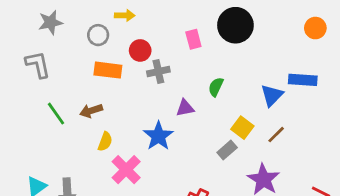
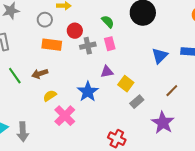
pink rectangle: (193, 39) -> (110, 44), moved
green semicircle: (216, 87) -> (108, 22), moved, turned 112
blue triangle: (272, 95) -> (160, 56), moved
yellow square: (242, 128) -> (126, 84), moved
yellow semicircle: (105, 142) -> (50, 96), turned -144

